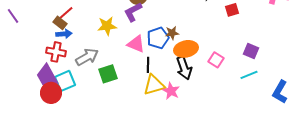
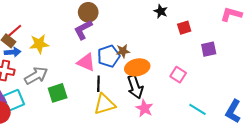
yellow star: (107, 26) -> (39, 44), moved
purple square: (251, 51) -> (209, 49), moved, turned -35
pink square: (216, 60) -> (178, 75), moved
cyan line: (249, 75) -> (197, 109), moved, turned 54
pink star: (171, 91) -> (144, 108), moved

